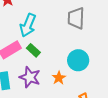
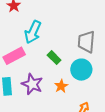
gray trapezoid: (76, 18) -> (86, 42), moved
green rectangle: (33, 50) -> (54, 58), moved

